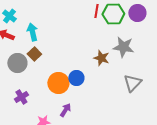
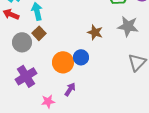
brown star: (101, 58) -> (95, 32), moved
purple cross: (21, 97) -> (26, 76), size x1.5

